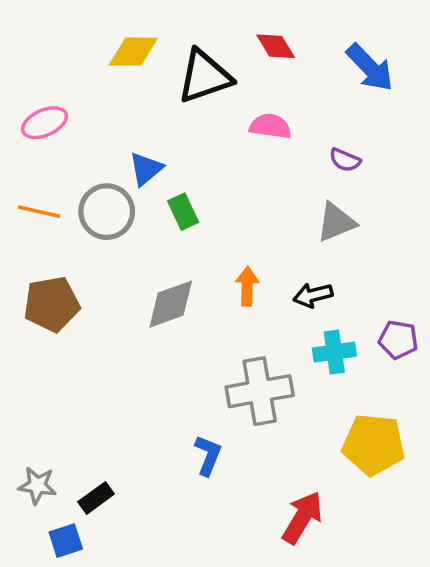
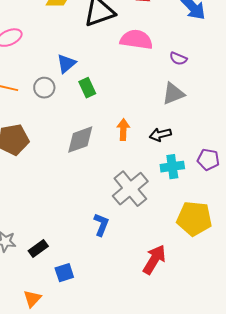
pink semicircle: (270, 126) -> (136, 40), size x1.4
gray circle: (107, 212) -> (44, 88), size x0.7
gray cross: (260, 391) -> (130, 189), turned -30
blue square: (66, 541) -> (64, 273), moved

